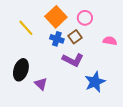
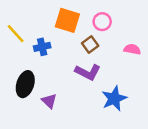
orange square: (56, 17) -> (67, 20), turned -30
yellow line: (26, 28) -> (16, 34), moved
blue cross: (57, 39) -> (42, 47), moved, turned -32

